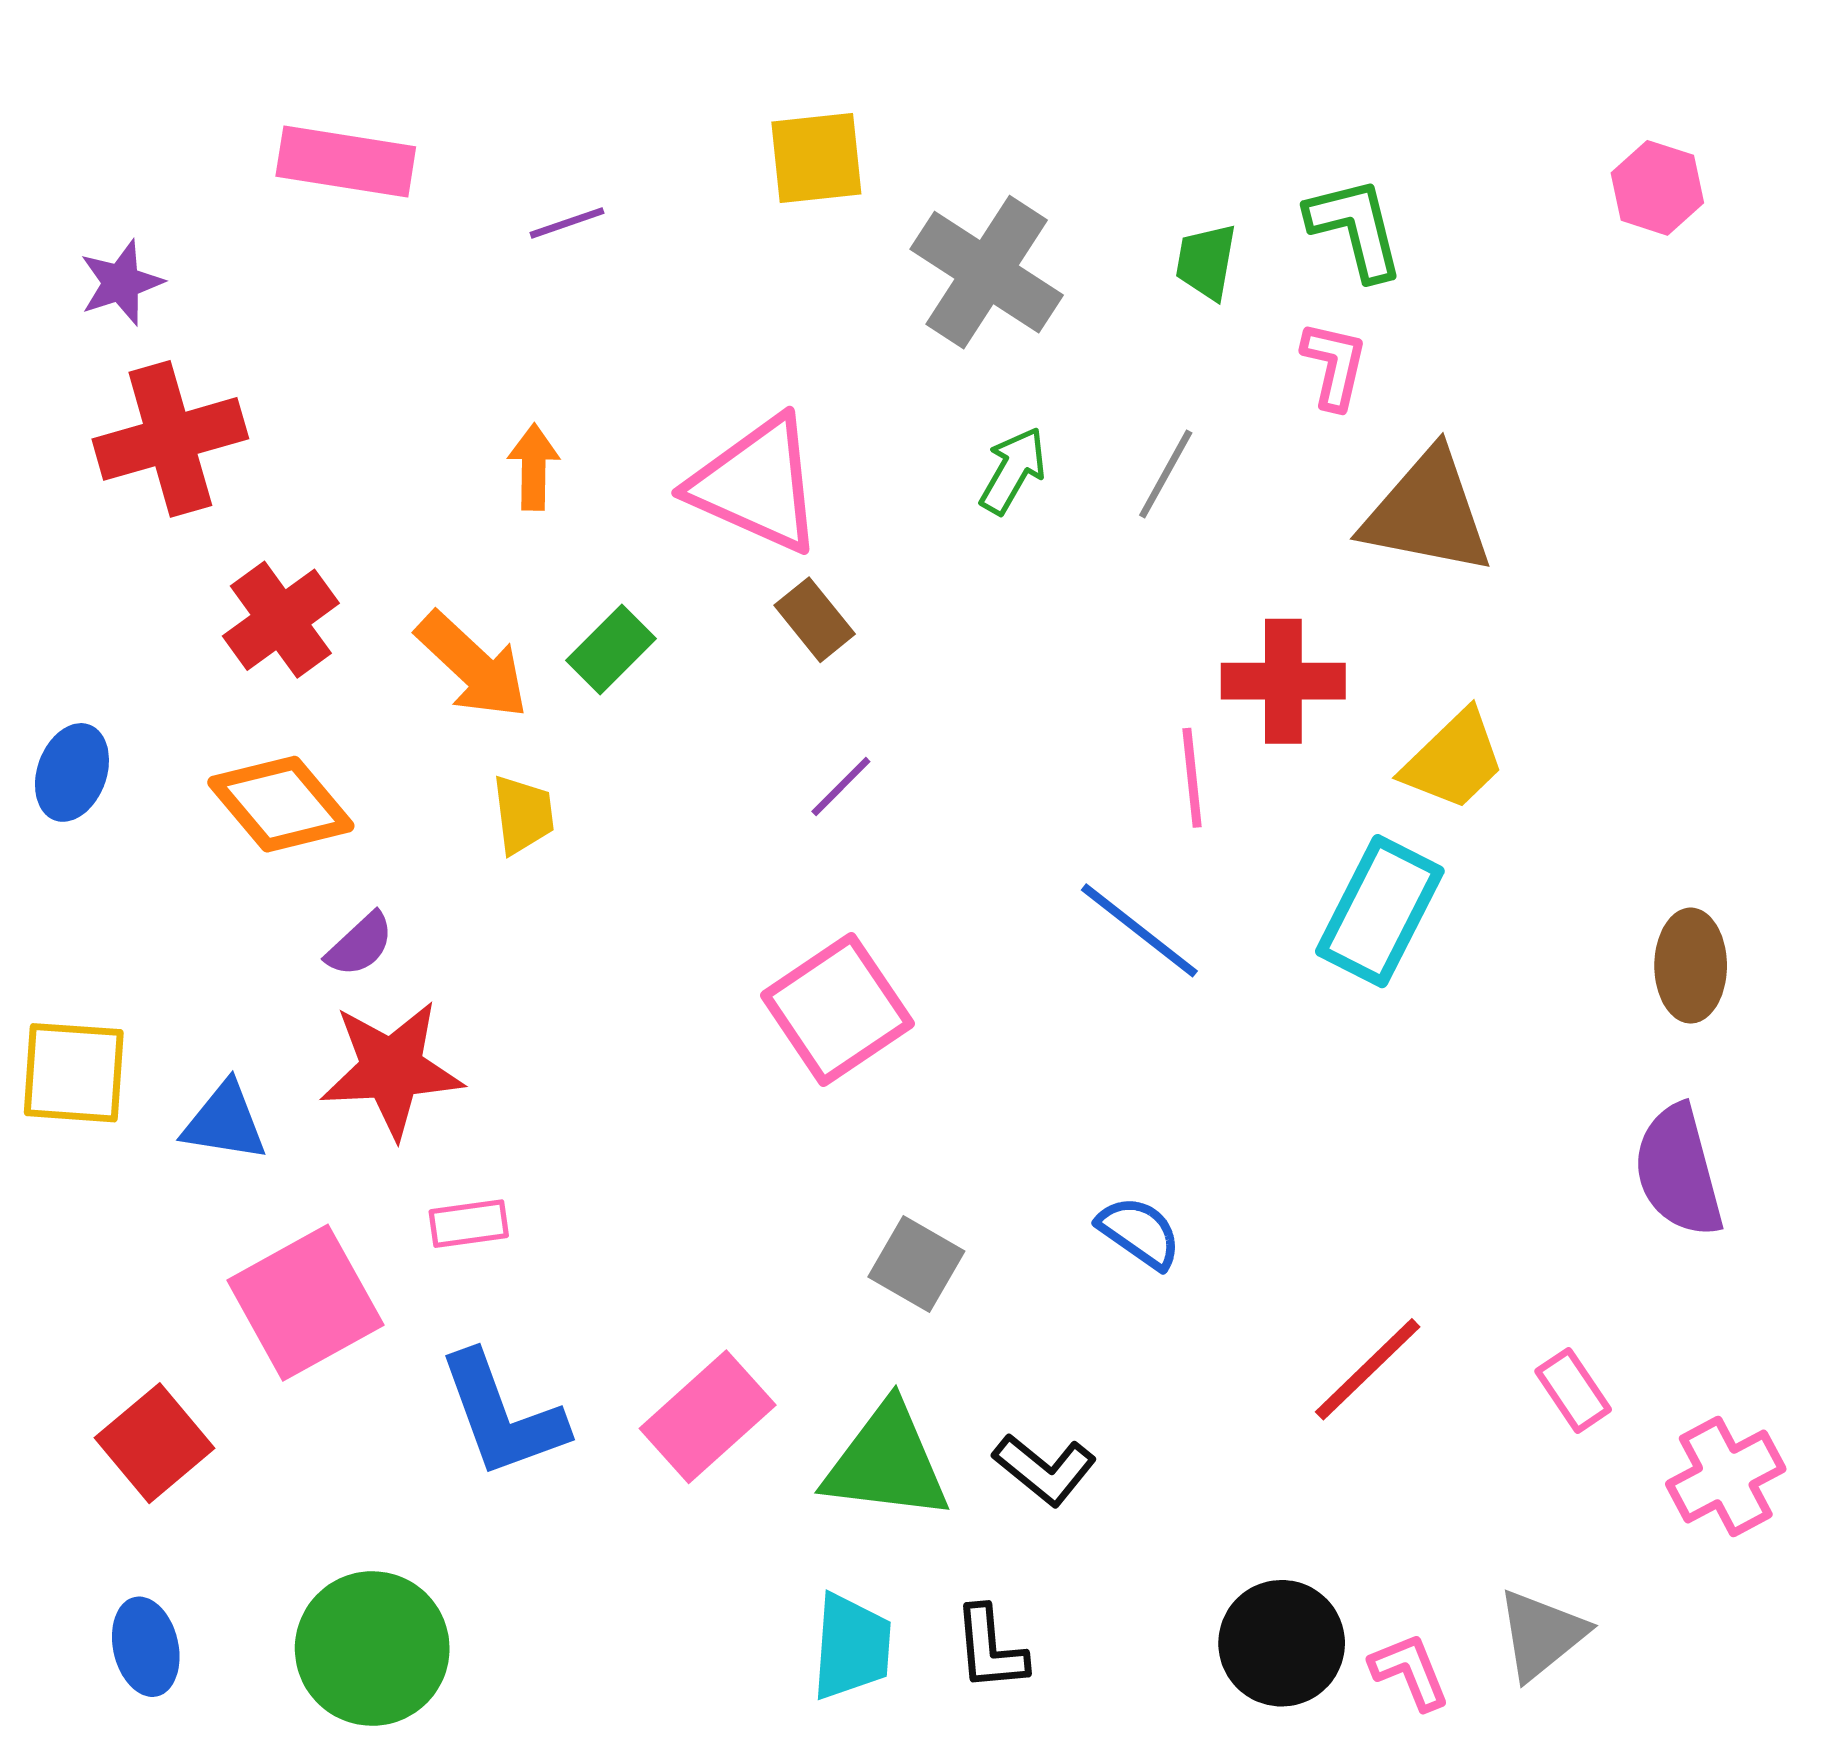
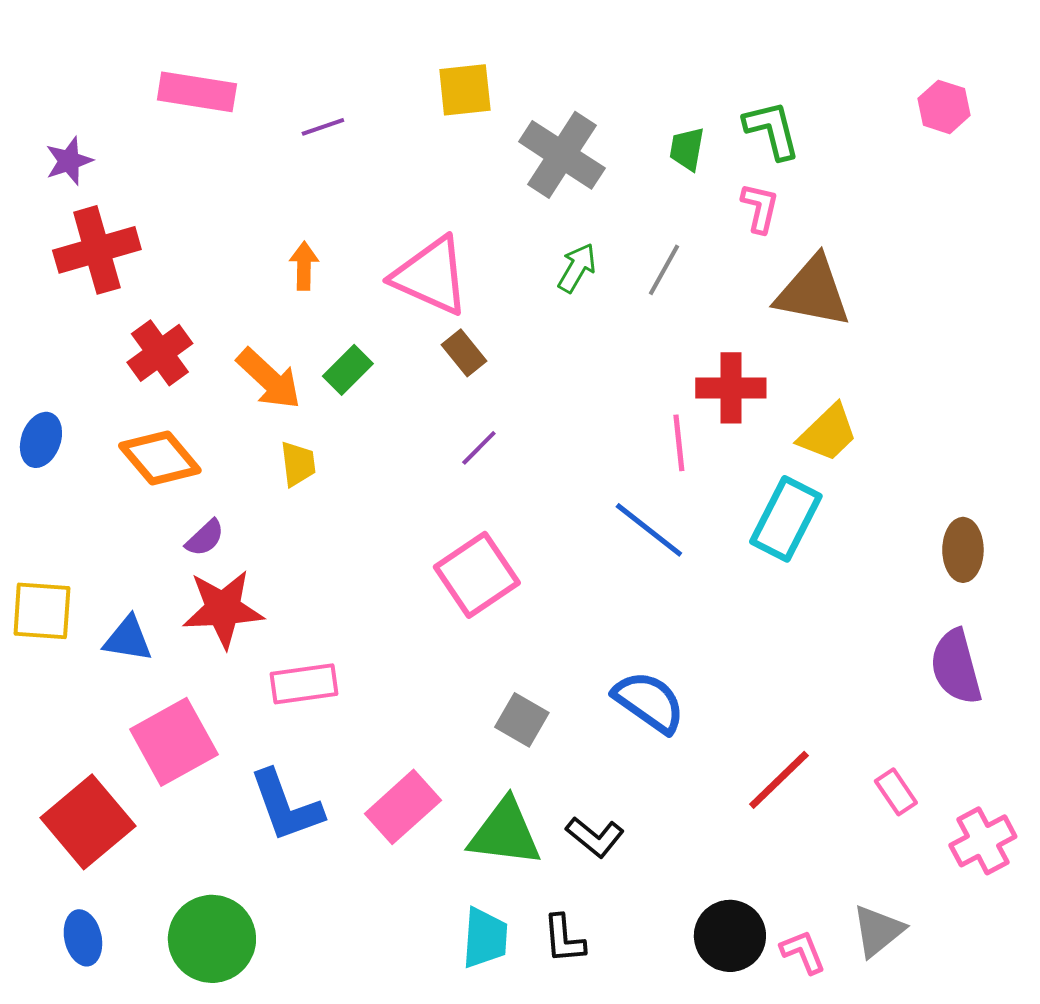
pink rectangle: (469, 1224) -> (304, 684), moved, size x1.5
blue semicircle: (1139, 1232) -> (649, 702), size x1.5
red square: (154, 1443) -> (88, 822), size x1.4

